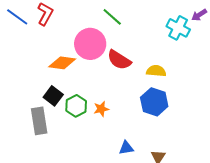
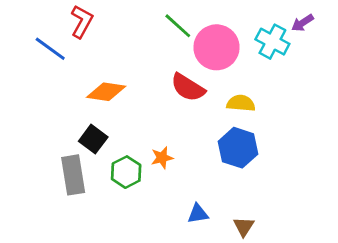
blue line: (17, 17) -> (50, 49), moved
pink circle: (90, 44) -> (217, 47), moved
green hexagon: (76, 106) -> (126, 172), moved

